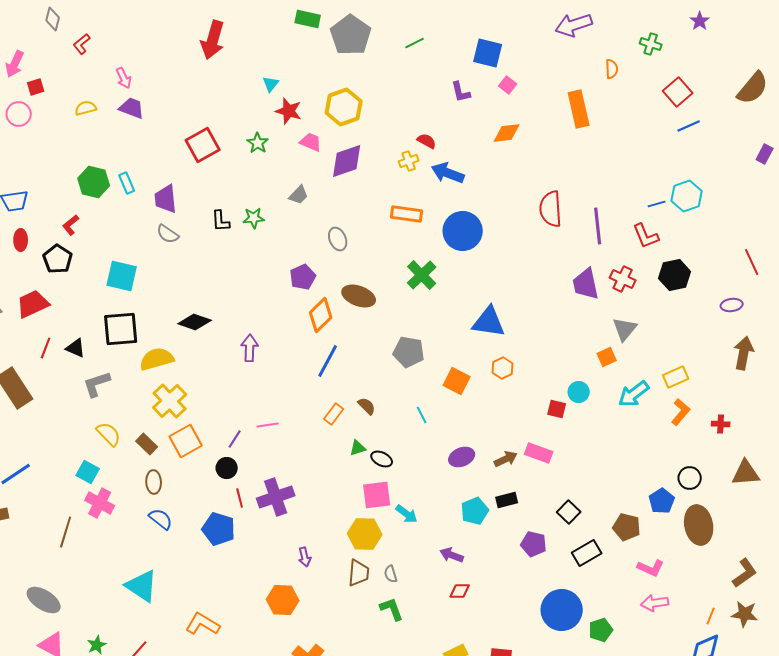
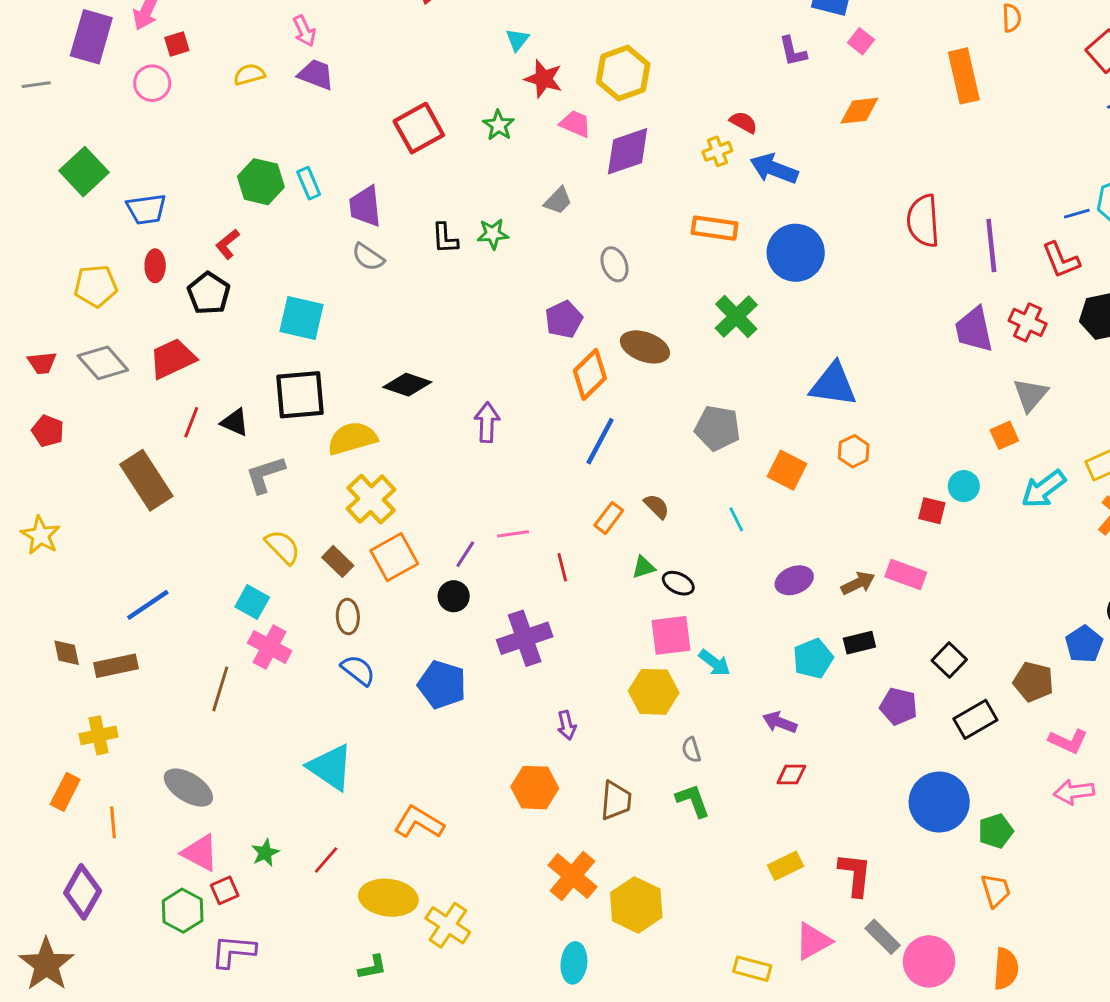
red line: (240, 498) -> (562, 567), moved
brown trapezoid: (359, 573) -> (616, 801), moved

